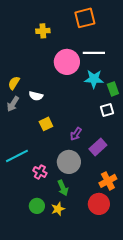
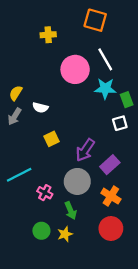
orange square: (85, 18) -> (95, 20), turned 30
white line: (94, 53) -> (105, 59), turned 60
purple arrow: (76, 134) -> (85, 150), size x1.5
orange cross: (108, 181) -> (111, 196), moved, turned -30

